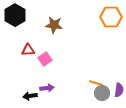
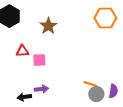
brown star: (54, 25) -> (48, 26), turned 30
pink square: (45, 59) -> (39, 60), turned 32

